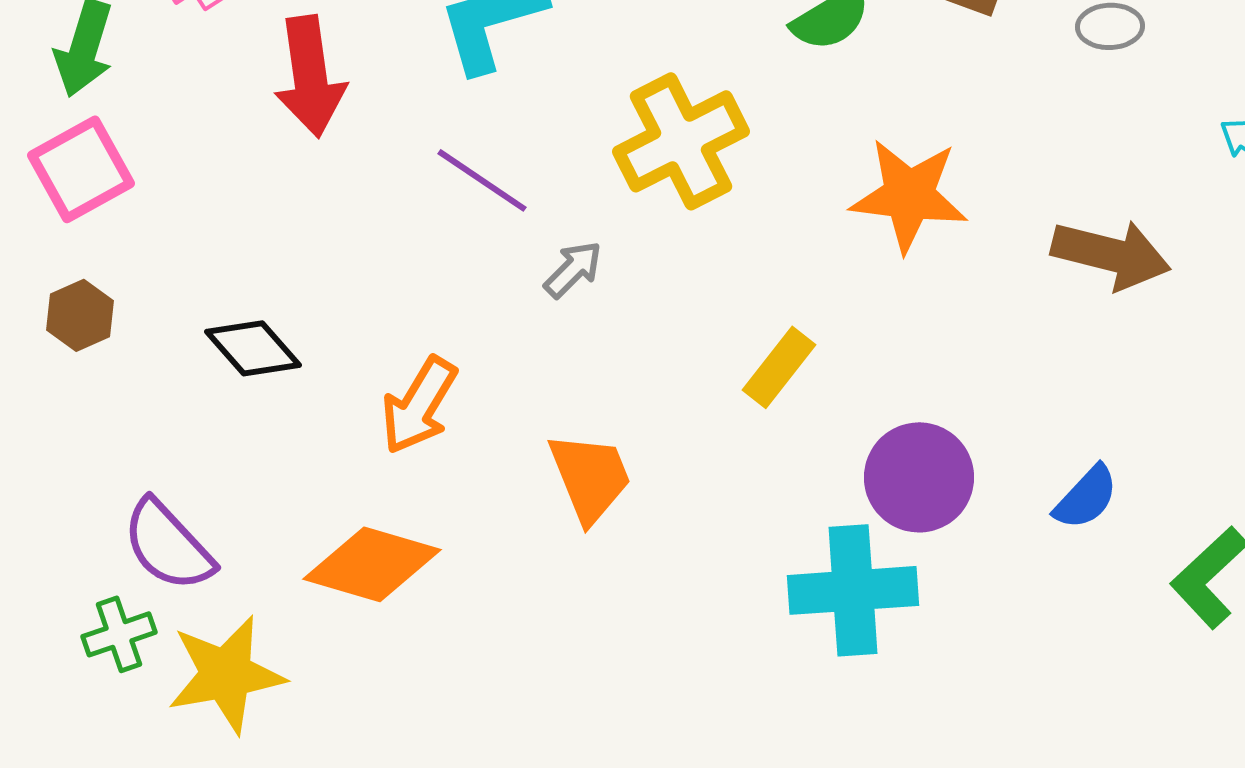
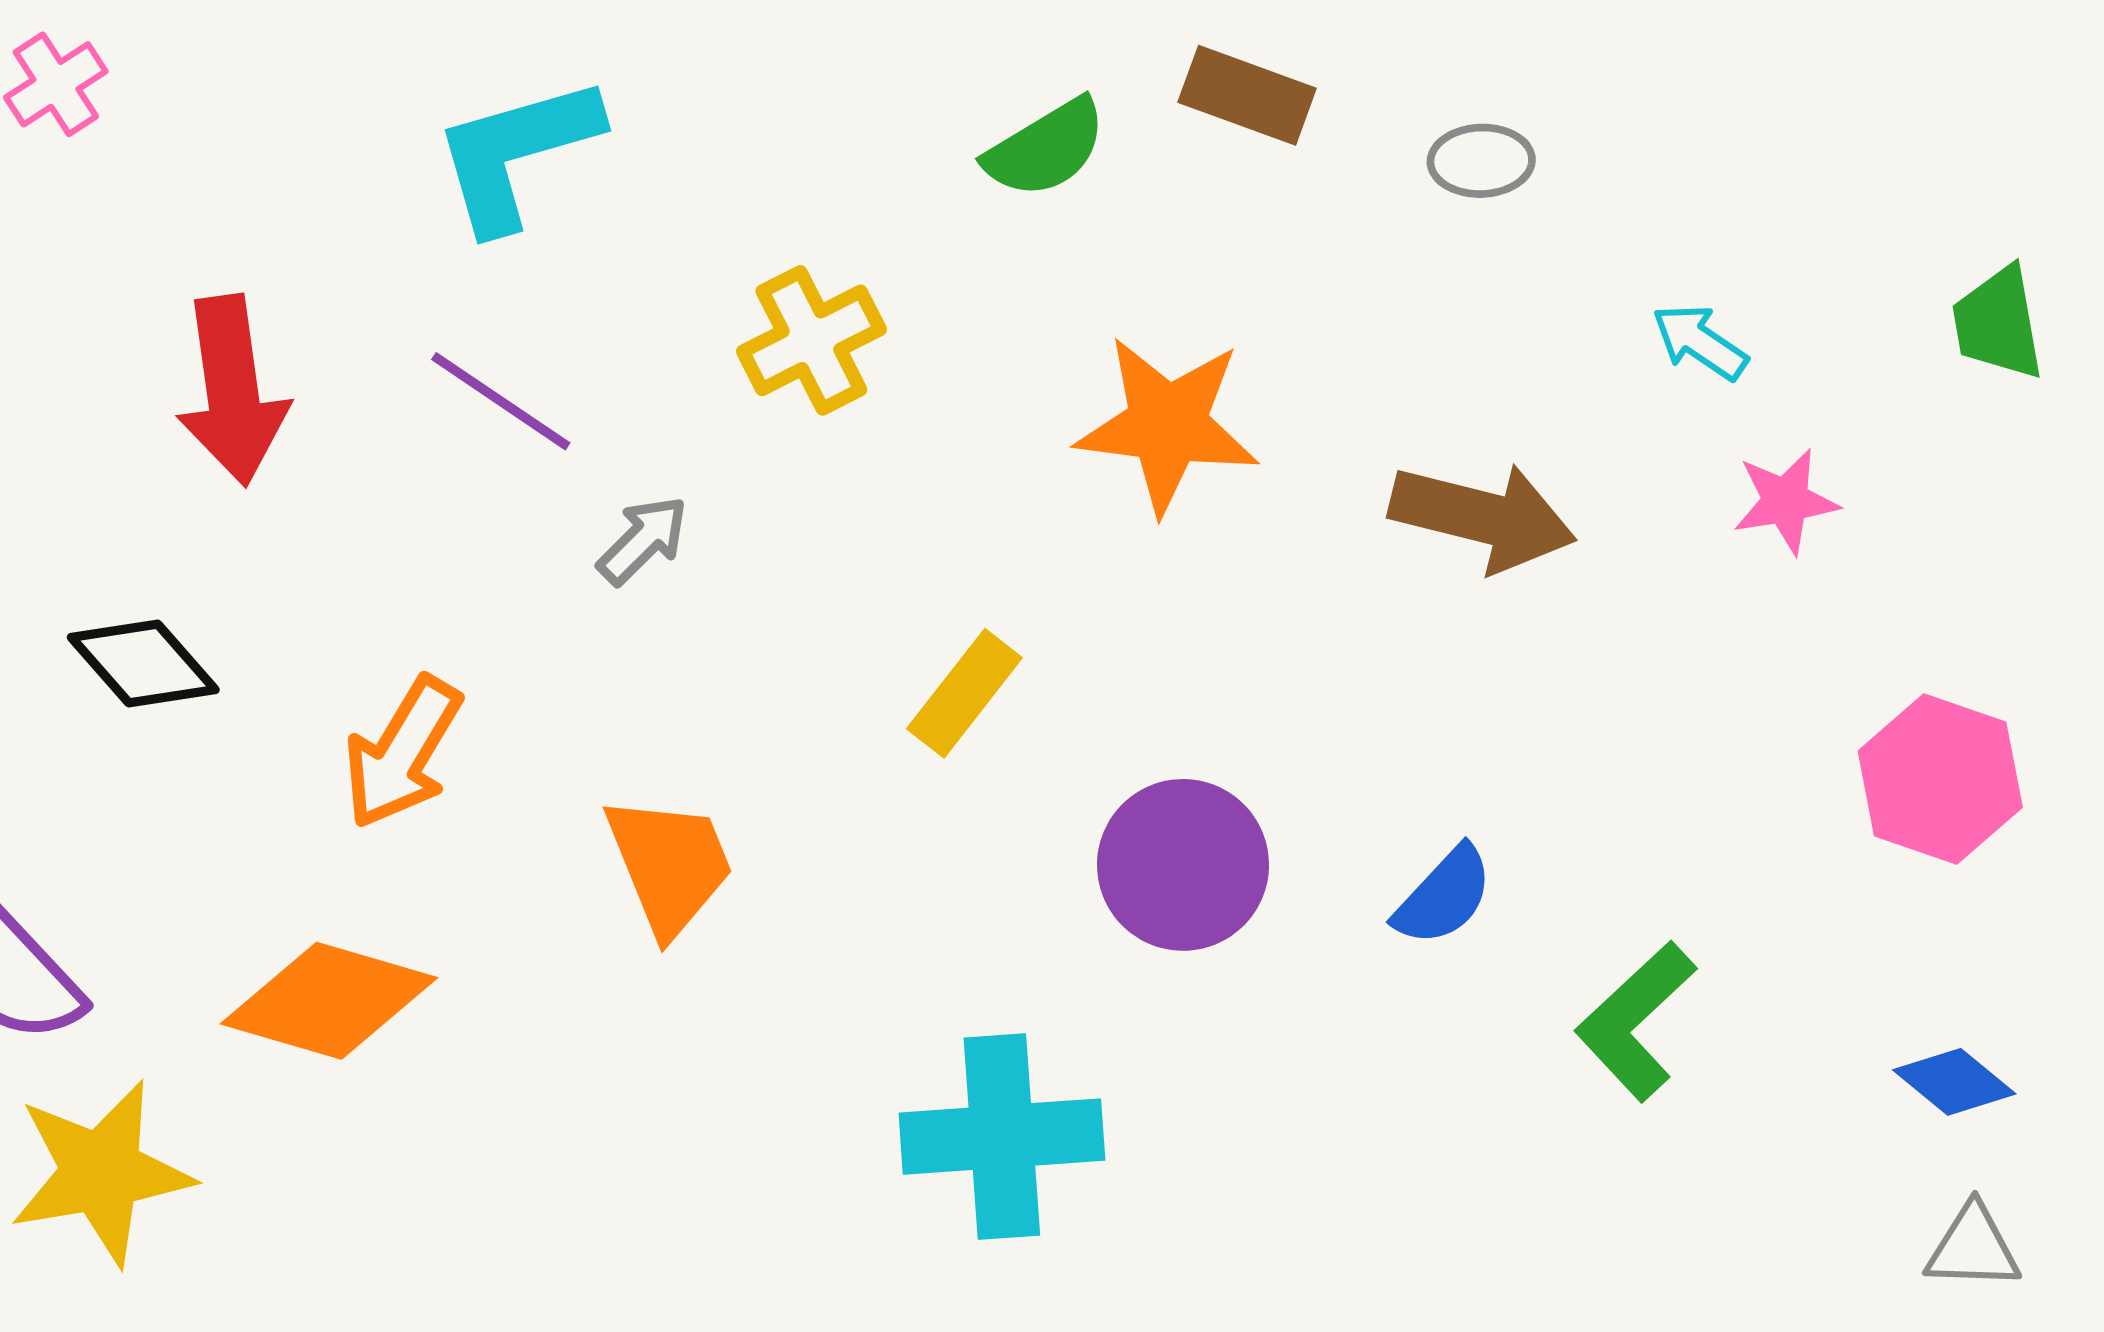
red arrow: (310, 76) -> (232, 390), moved
yellow cross: (681, 141) -> (811, 340), size x0.7
cyan cross: (853, 590) -> (1002, 1137), moved

